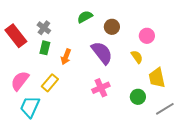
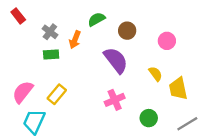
red rectangle: (16, 36) -> (18, 16), moved, size x0.6
green rectangle: (45, 48) -> (51, 54), turned 72
orange arrow: (66, 57) -> (75, 40), moved
yellow semicircle: (137, 57) -> (156, 74), moved
green circle: (138, 97) -> (149, 118), moved

